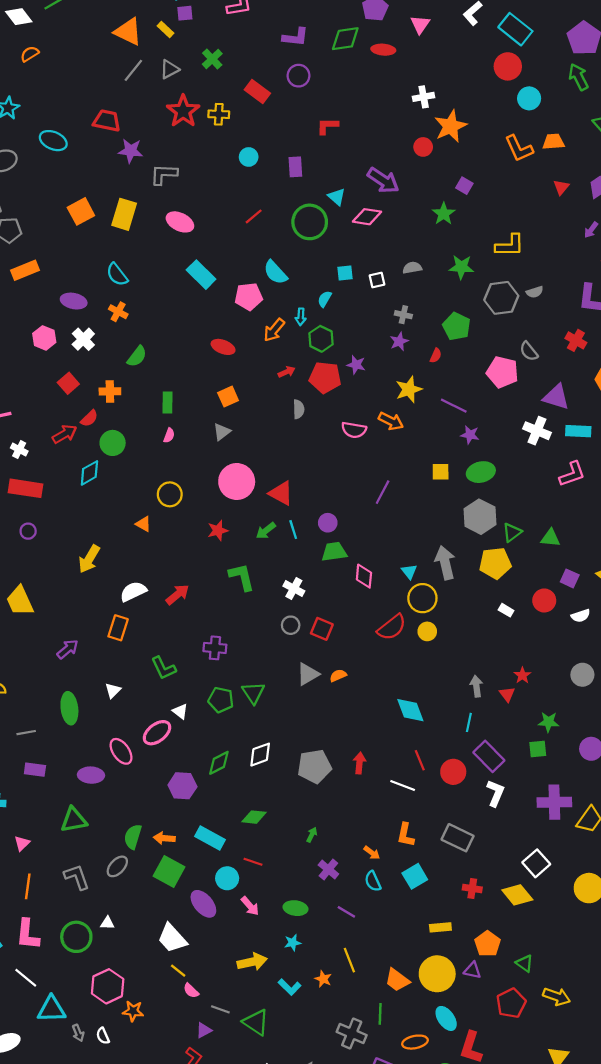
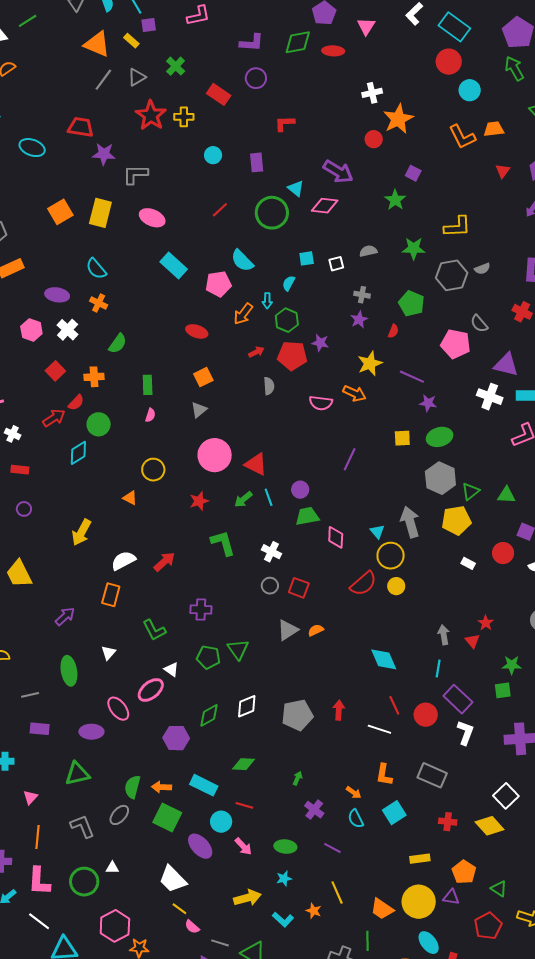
red rectangle: (25, 488) -> (20, 470), size x0.6

